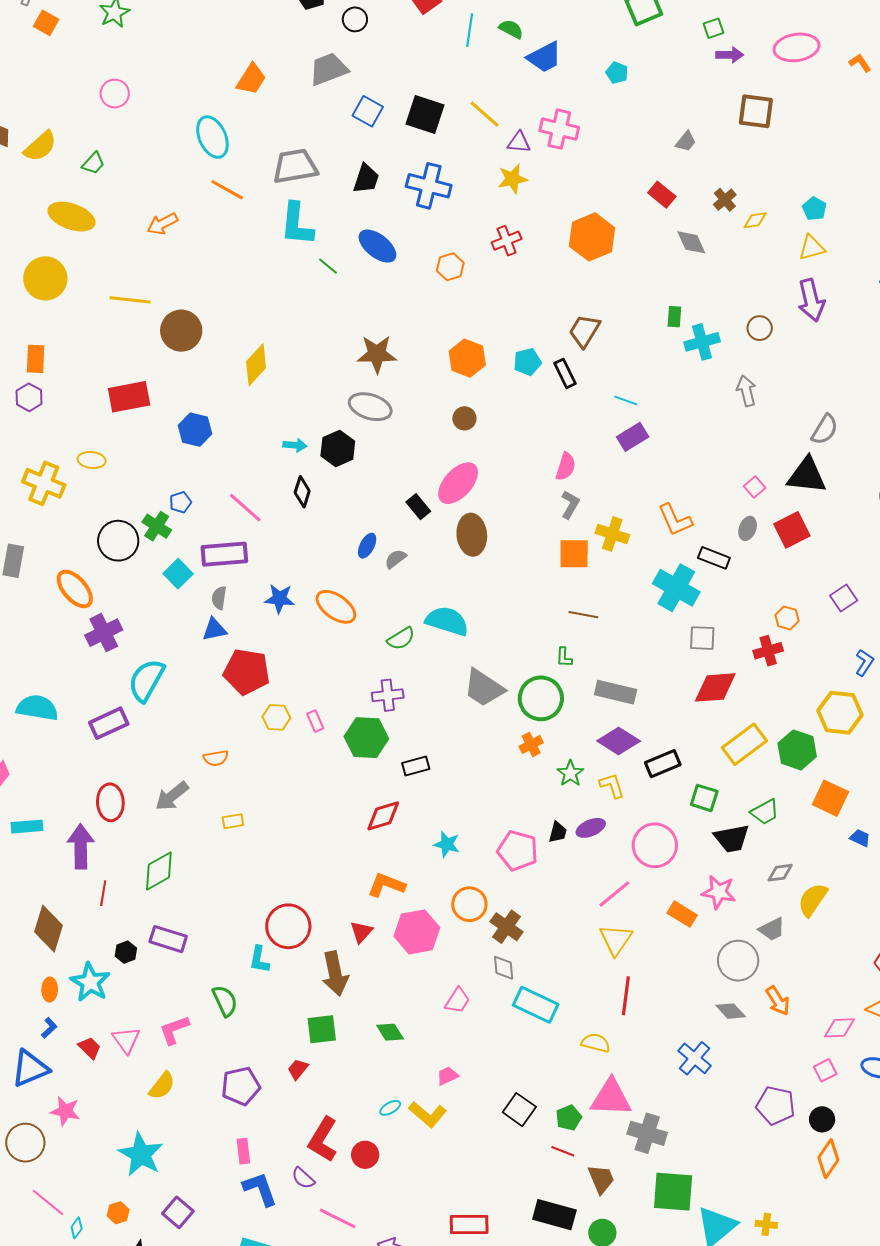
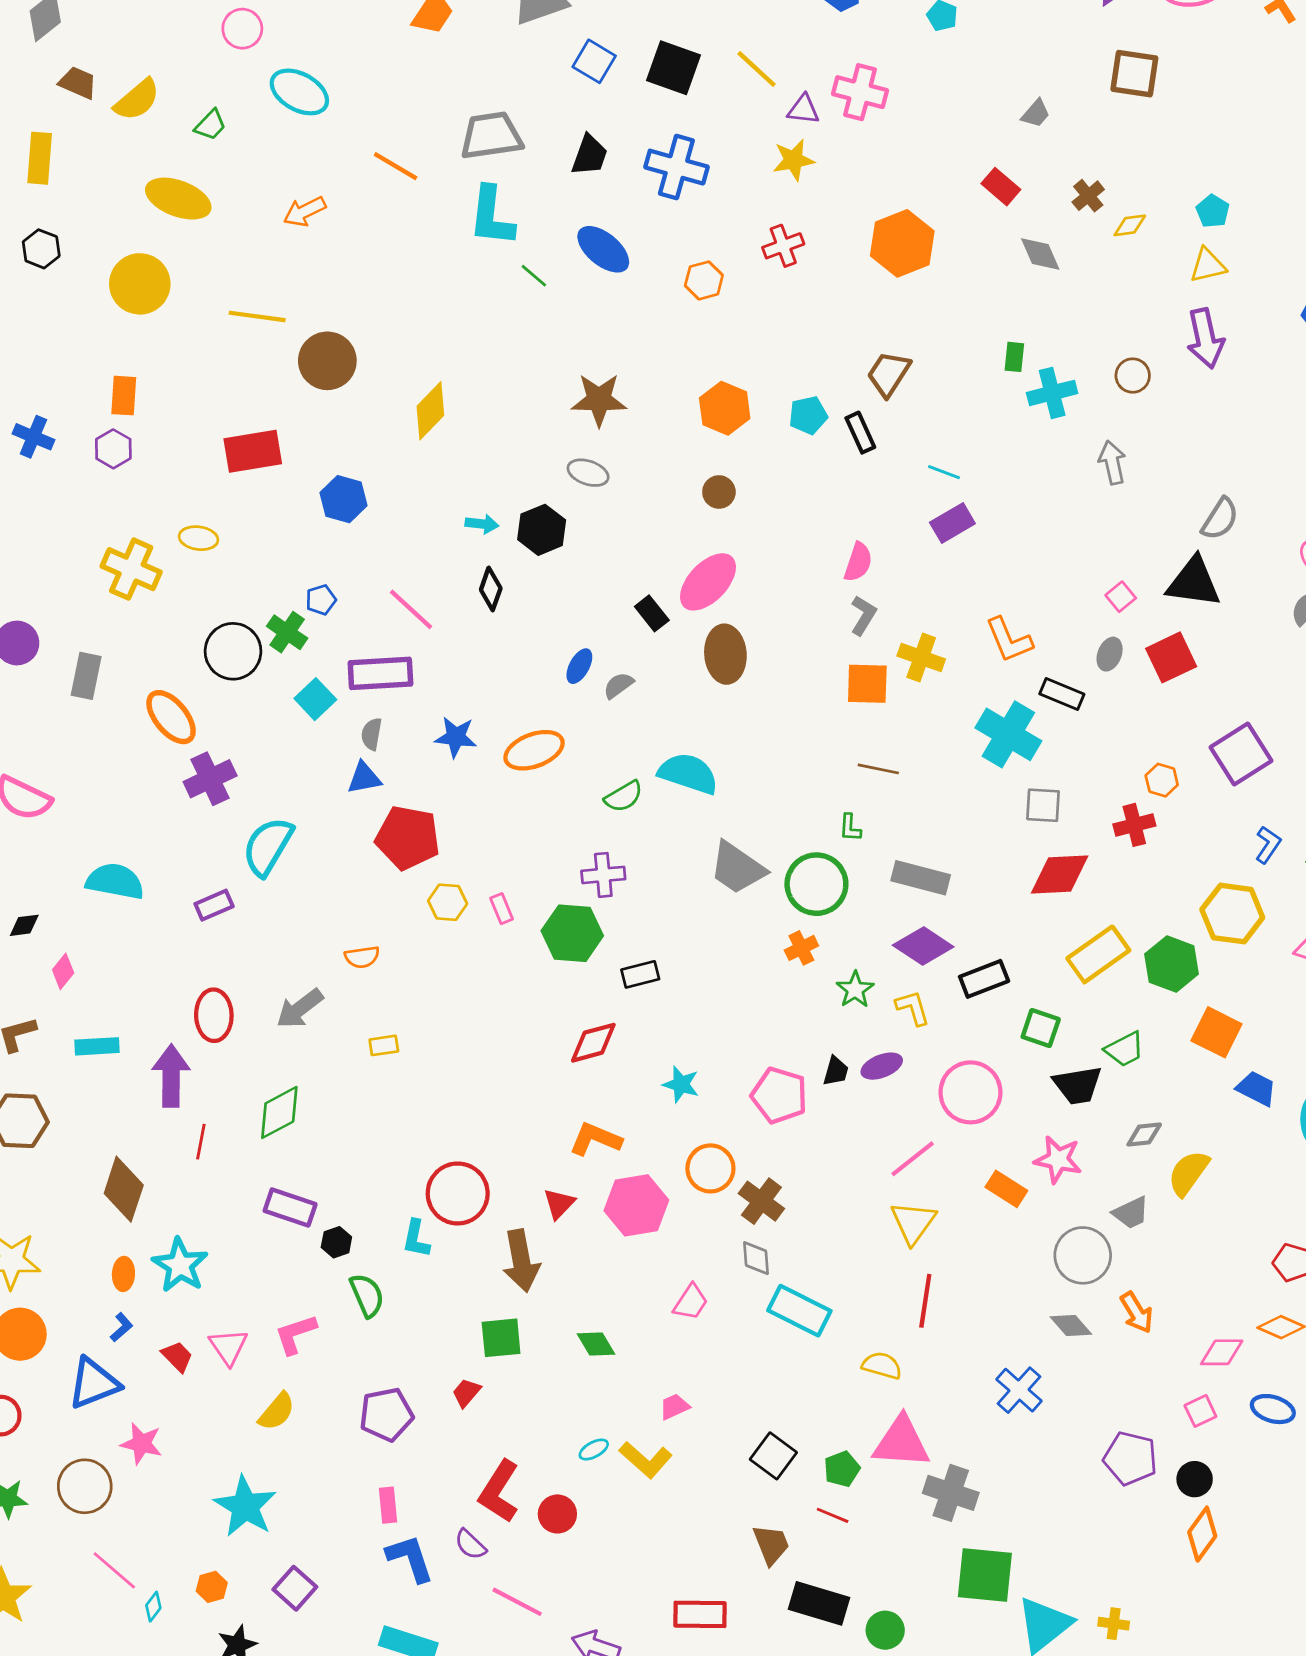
cyan ellipse: (212, 137) -> (299, 92), moved, turned -39
gray ellipse: (370, 407) -> (588, 473), size x0.7
purple square: (844, 598) -> (1241, 754), size x1.6
orange ellipse: (336, 607) -> (534, 750), turned -57
purple rectangle: (109, 723) -> (214, 905), size x0.7
blue trapezoid: (860, 838) -> (1256, 1088), size x1.4
black hexagon: (126, 952) -> (336, 1242), moved
brown trapezoid: (601, 1179) -> (771, 1544), moved

